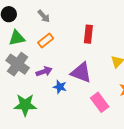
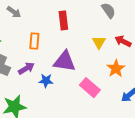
orange rectangle: (46, 40) -> (34, 41), moved, turned -35

